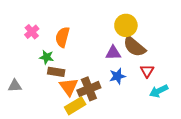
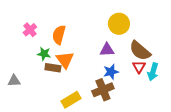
brown semicircle: (134, 47) -> (140, 51), moved
orange triangle: (69, 87) -> (65, 60), moved
brown cross: (89, 89) -> (103, 90), moved
cyan arrow: (159, 91) -> (153, 72), moved, turned -48

